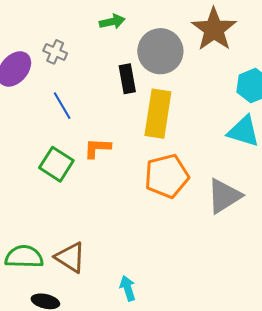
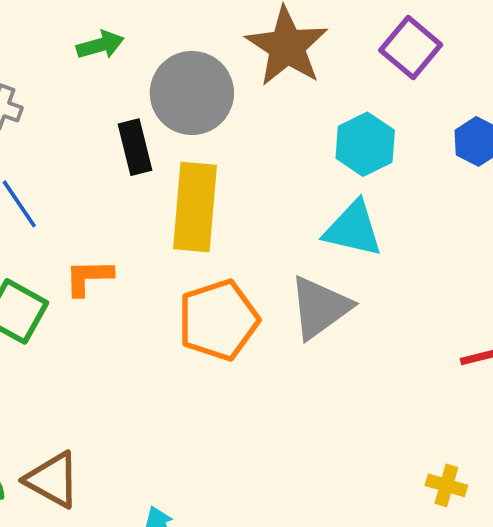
gray triangle: (224, 196) -> (320, 308), moved

